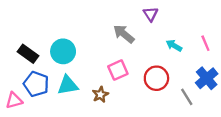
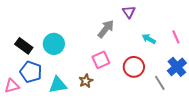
gray arrow: (124, 34) -> (106, 29), turned 90
cyan triangle: (68, 85) -> (58, 85), moved

